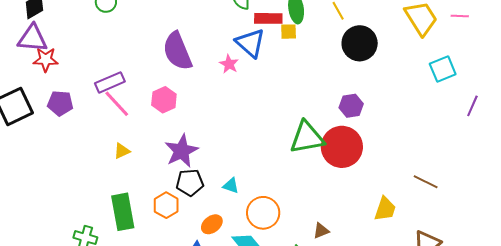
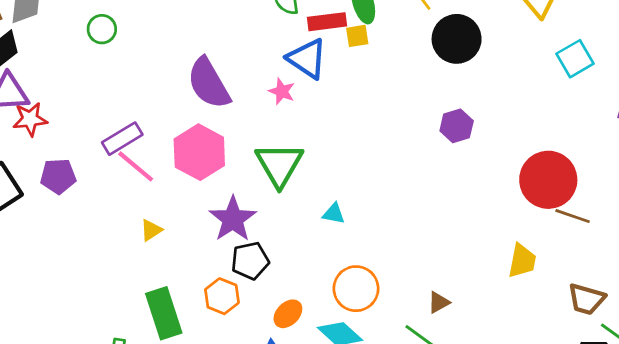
pink hexagon: (164, 100) -> (199, 152), size x1.5
green triangle: (307, 138) -> (279, 165), moved, turned -42
red circle: (342, 147) -> (548, 180), moved
cyan triangle: (231, 186) -> (334, 214), moved

